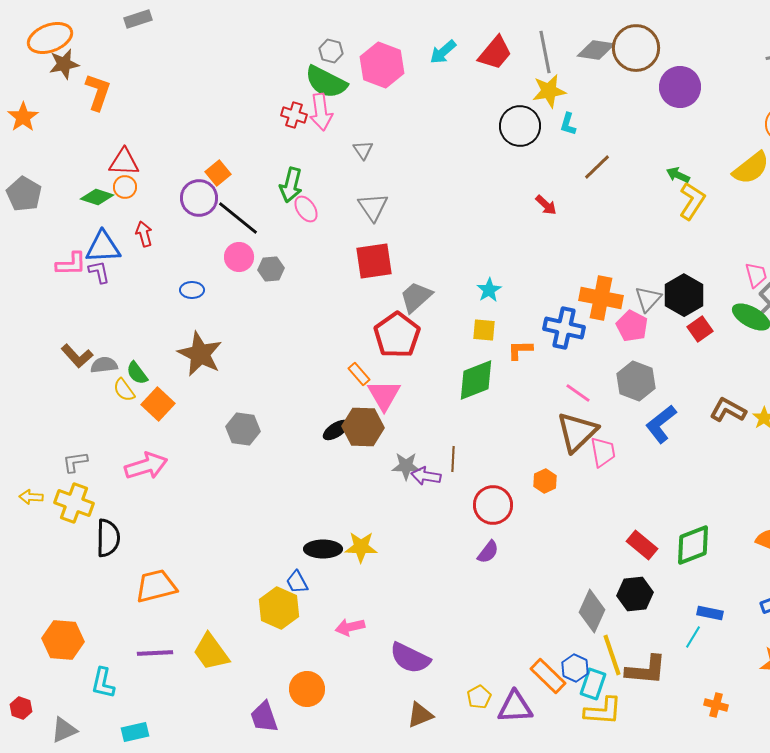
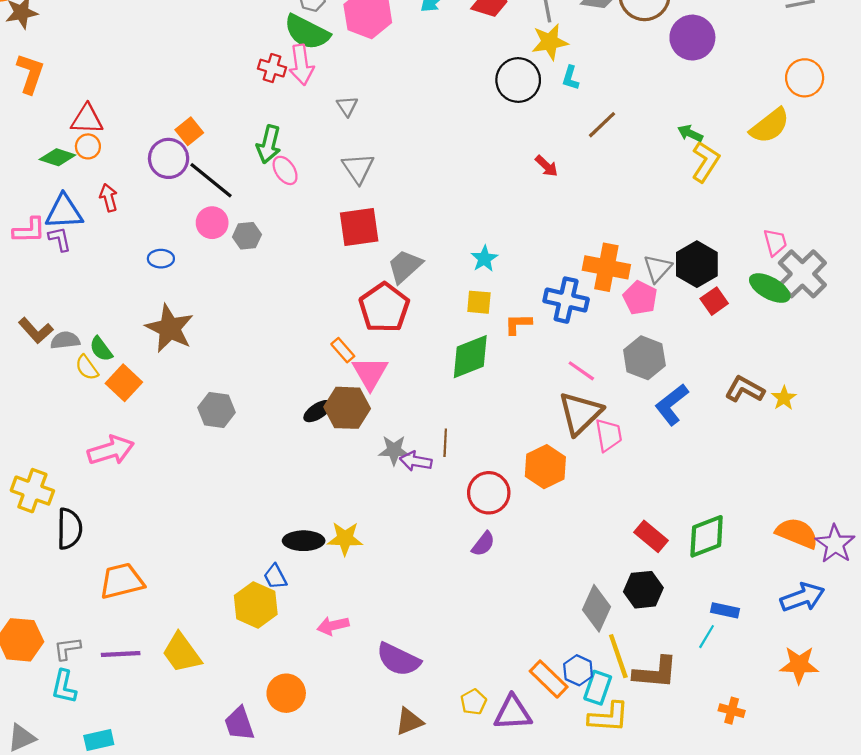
orange L-shape: (98, 92) -> (30, 73), moved
gray L-shape: (75, 462) -> (67, 649), moved
orange hexagon: (545, 481) -> (545, 467), size x1.6

